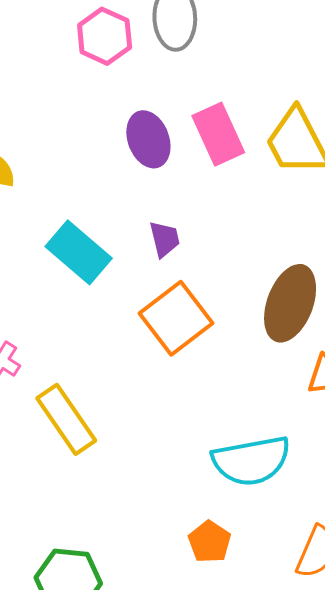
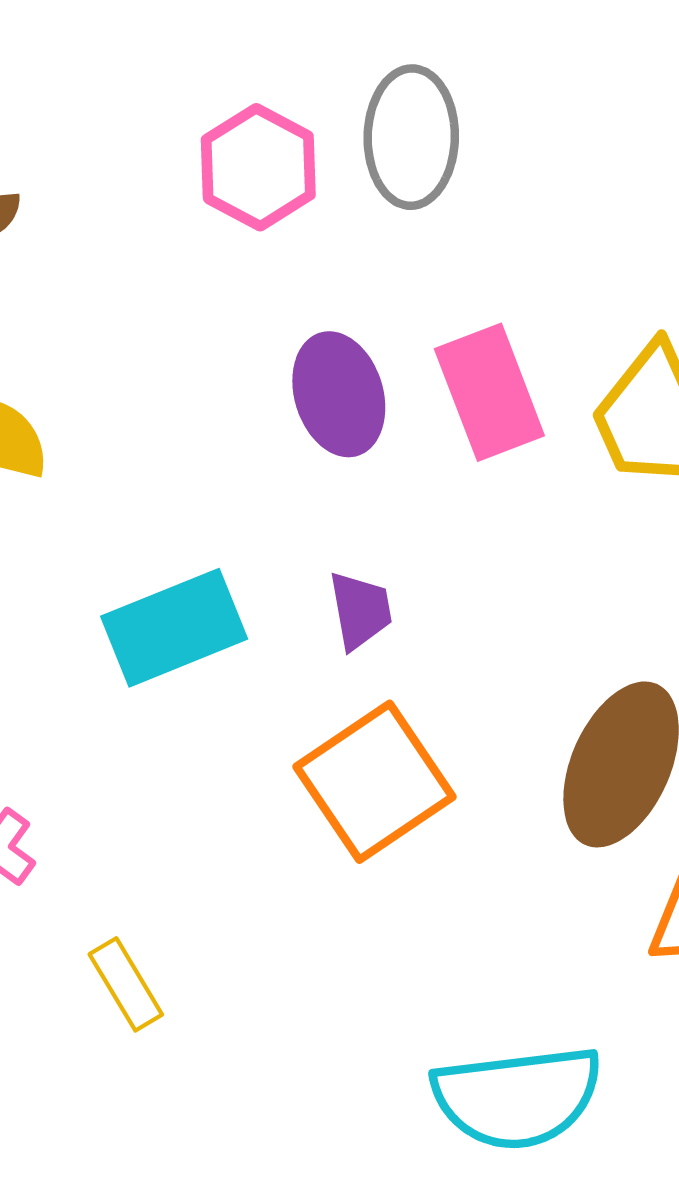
cyan rectangle: (79, 252) -> (174, 628), turned -66
yellow rectangle: (66, 419) -> (126, 984), size x0.6

